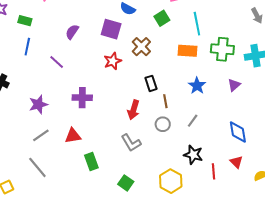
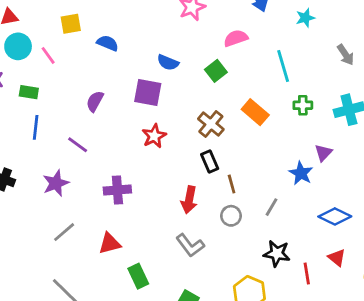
cyan line: (197, 24) -> (283, 66), moved
brown cross: (141, 47) -> (211, 124), moved
green cross: (222, 49) -> (303, 105), size x0.6
orange rectangle: (187, 51) -> (255, 112), turned 42
blue star: (197, 86) -> (301, 173), moved
purple star: (38, 104) -> (56, 183), moved
blue diamond: (238, 132) -> (335, 216), turned -50
gray line: (41, 135) -> (64, 232), moved

